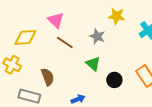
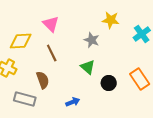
brown line: (65, 42) -> (52, 53), moved, turned 30

